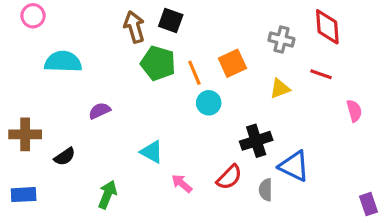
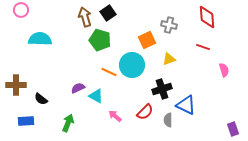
black square: (171, 21) -> (108, 13), turned 35
gray cross: (281, 40) -> (169, 25), moved
orange line: (194, 73) -> (109, 72), moved, turned -42
yellow triangle: (280, 89) -> (169, 59), moved
cyan circle: (209, 103) -> (132, 65), size x1.6
purple semicircle: (99, 111) -> (78, 88), moved
black semicircle: (65, 157) -> (41, 99), turned 72
blue rectangle: (24, 195) -> (26, 121), moved

